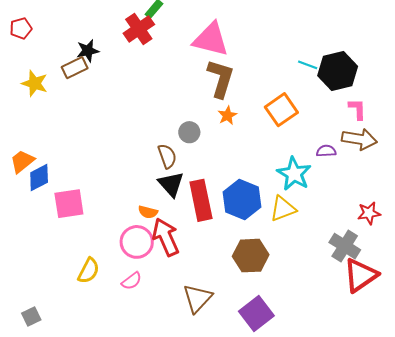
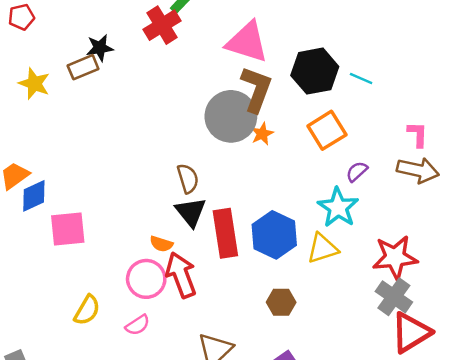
black hexagon: (338, 71) -> (315, 71), moved
gray circle: (189, 132) -> (231, 116), moved, size x2.0
purple semicircle: (326, 151) -> (357, 171), moved, turned -42
red star: (369, 213) -> (395, 257), moved, size x1.6
brown hexagon: (251, 256) -> (281, 302), size x0.7

